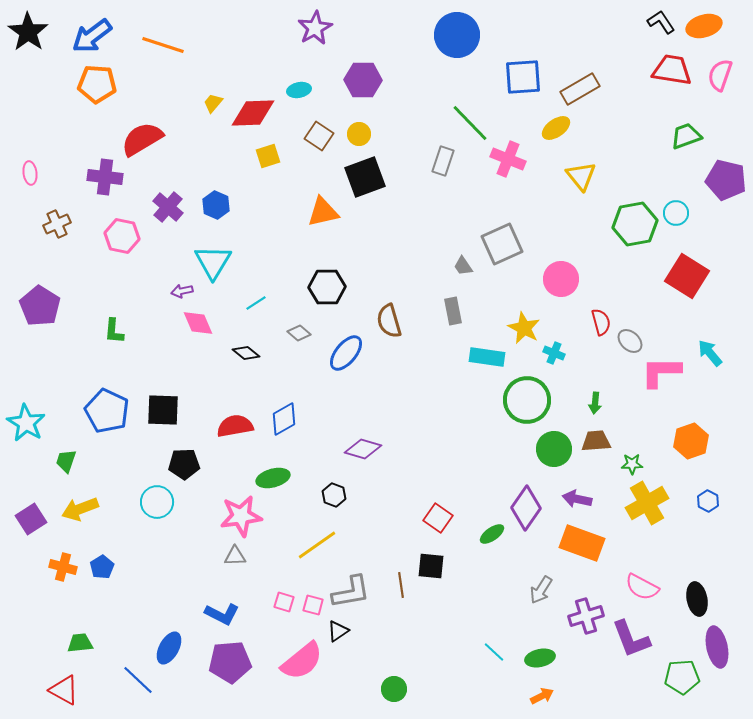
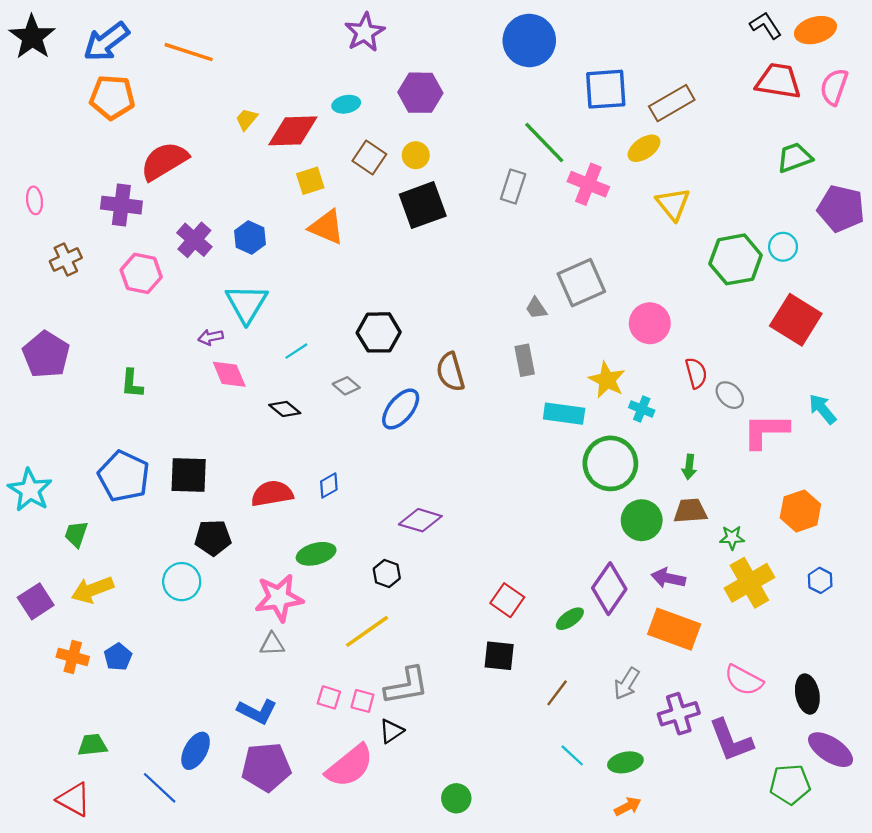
orange triangle: (323, 212) -> (327, 227), moved, turned 36
blue diamond: (284, 419) -> (329, 485), size x0.7
brown line: (401, 585) -> (557, 693), moved, turned 45
purple ellipse: (717, 647) -> (831, 750), turned -45

